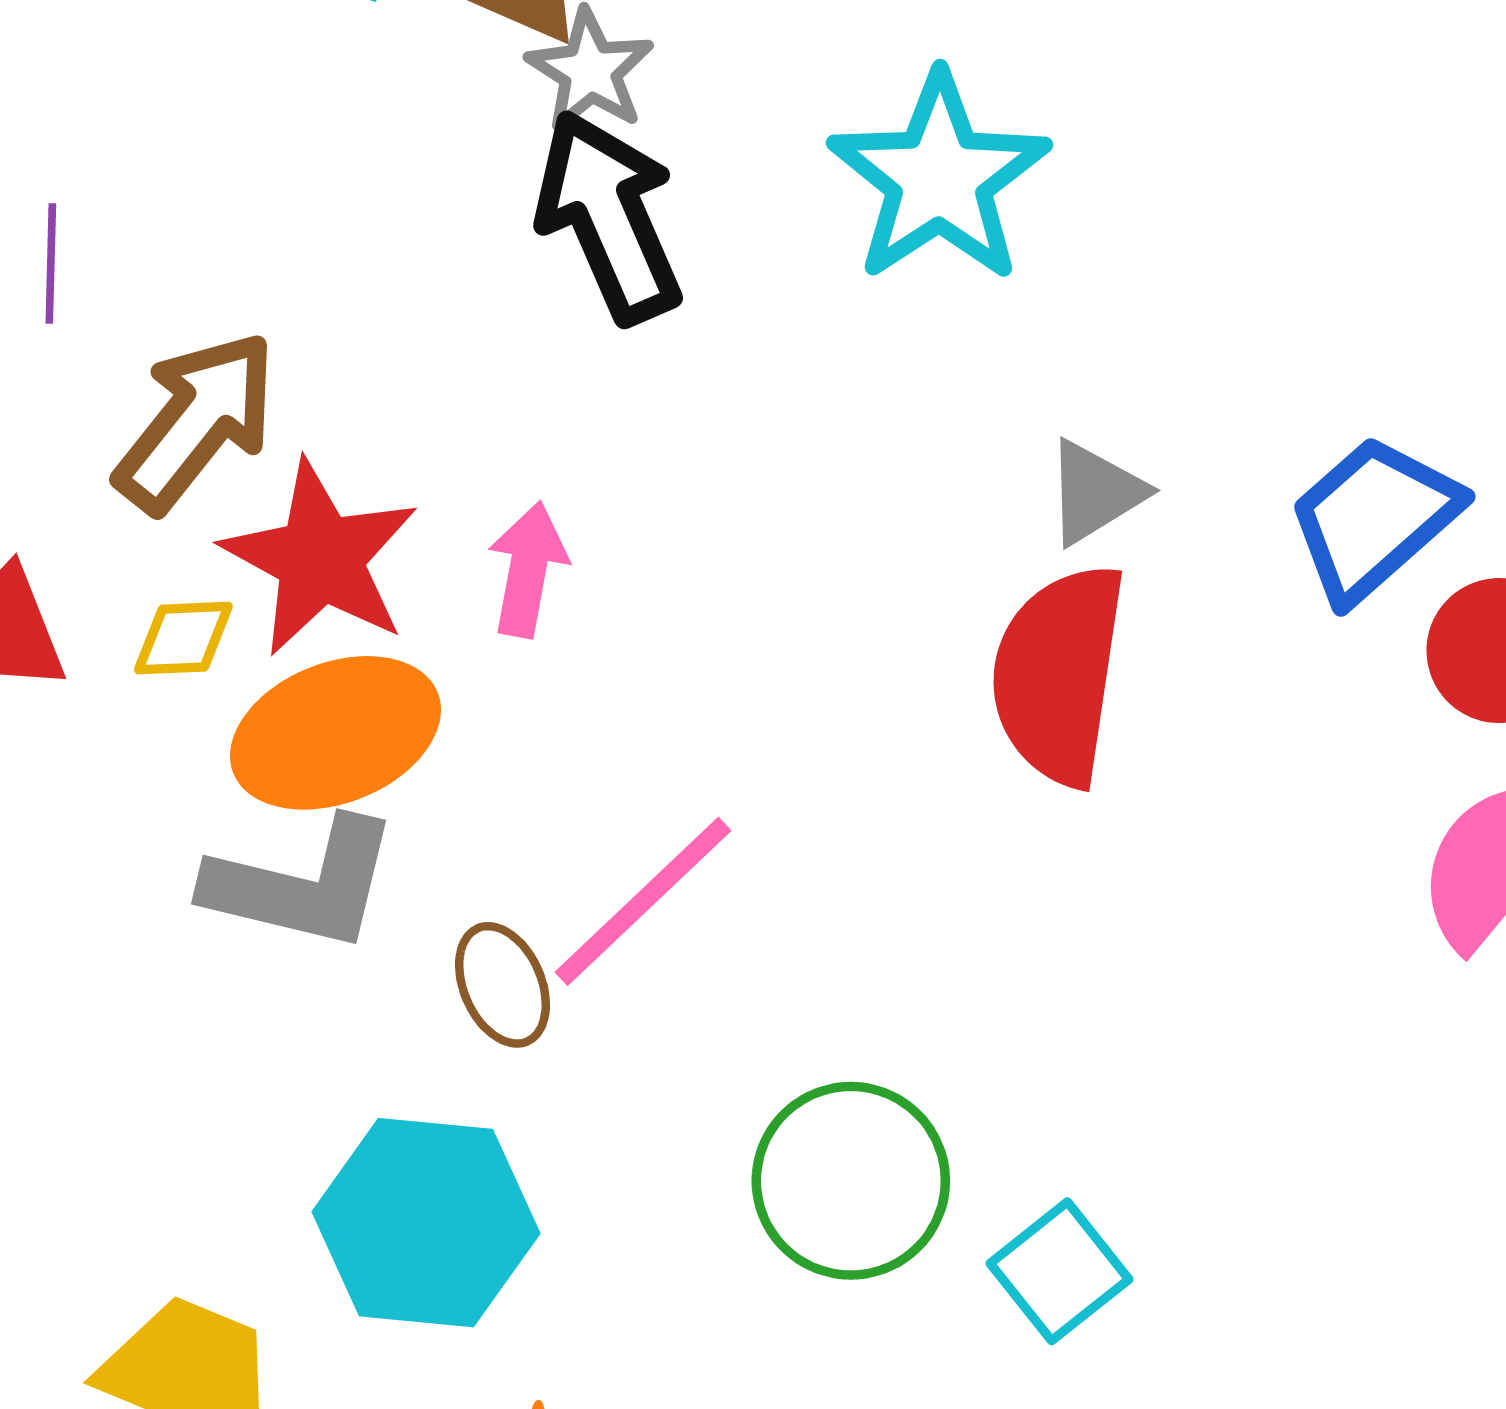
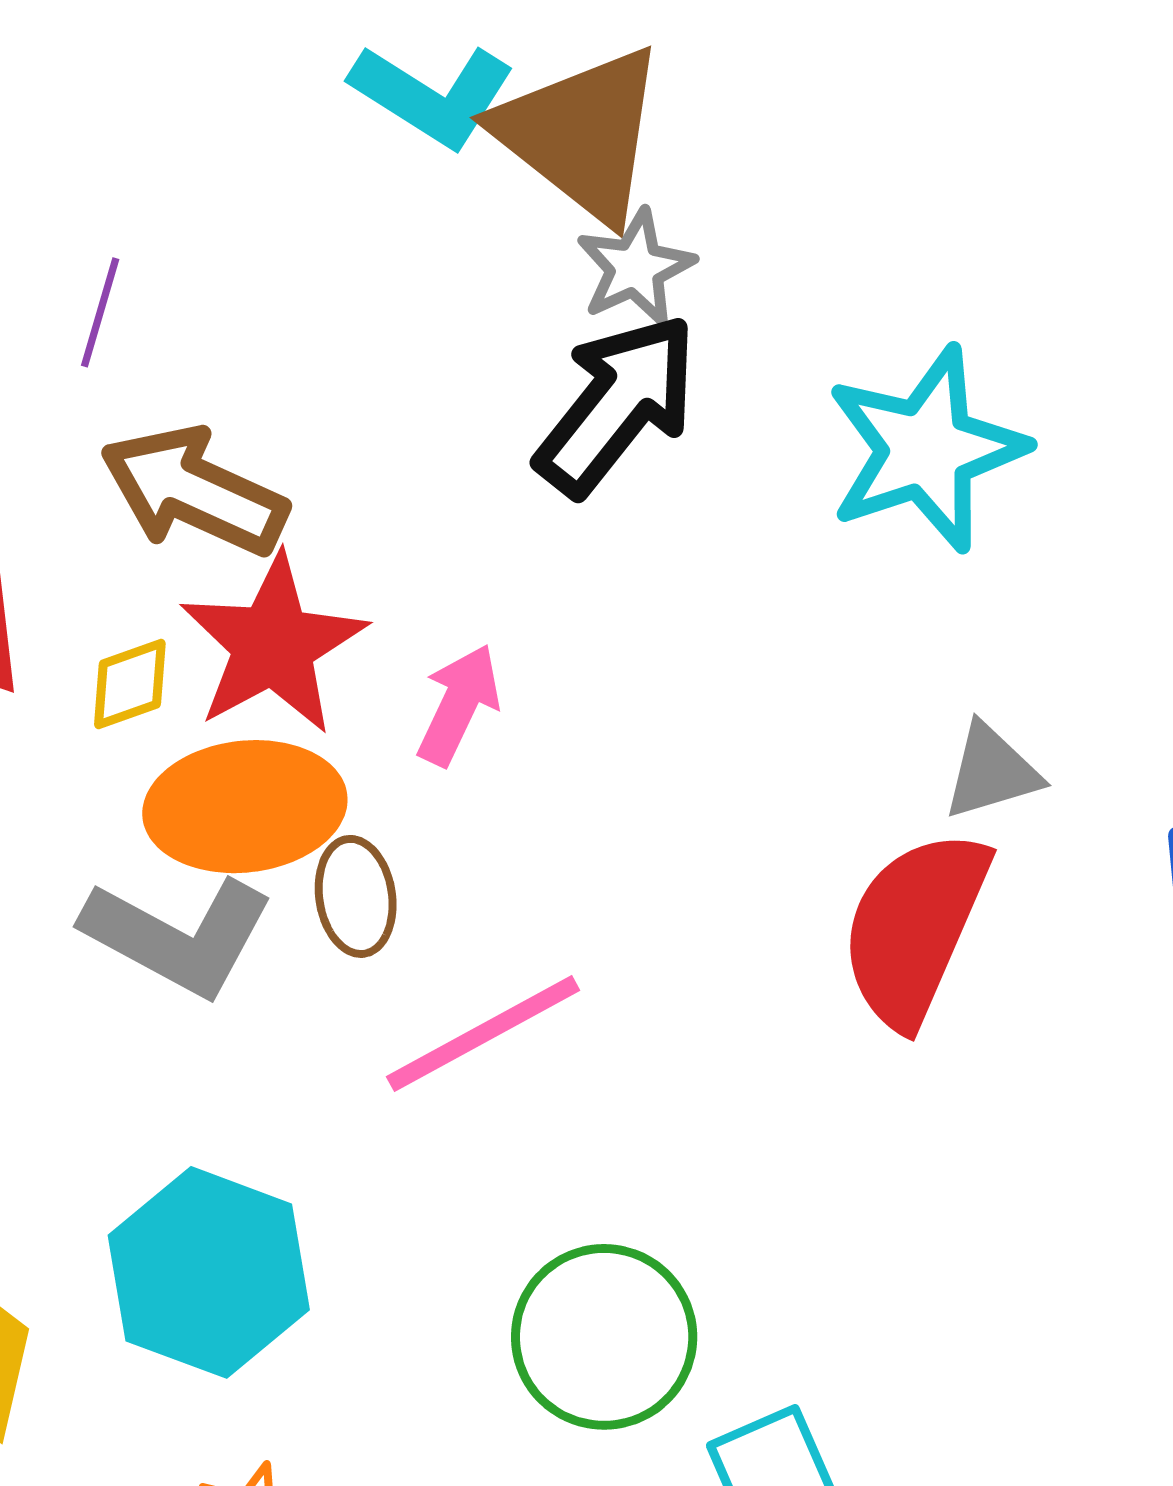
black arrow: (609, 217) -> (617, 405), turned 47
brown arrow: (196, 422) -> (194, 491), turned -119
yellow diamond: (183, 638) -> (130, 684), turned -32
brown ellipse: (502, 985) -> (356, 896), moved

